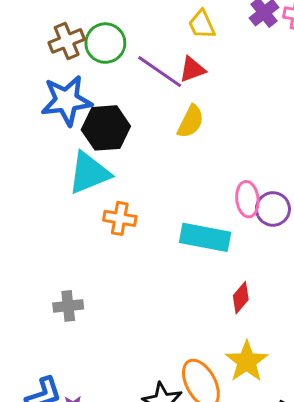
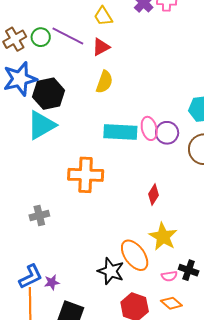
green circle: (105, 43) -> (41, 37), size x0.7
purple line: (160, 72) -> (68, 36), moved
orange cross: (120, 218) -> (86, 175), moved, size x1.6
cyan rectangle: (205, 237) -> (120, 132), moved

